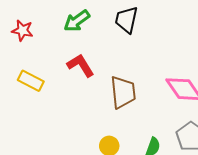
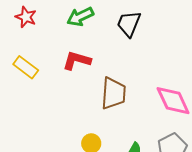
red L-shape: (81, 65) -> (77, 60), turned -52

